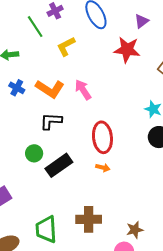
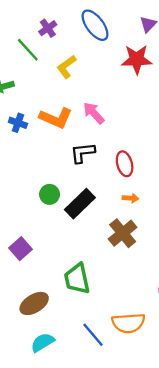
black L-shape: (51, 121) -> (83, 153), moved
red ellipse: (102, 137) -> (125, 164), size x0.7
brown cross: (89, 219) -> (123, 233), moved, turned -30

